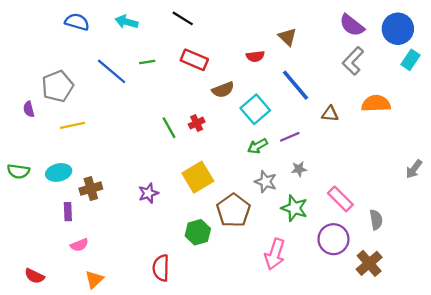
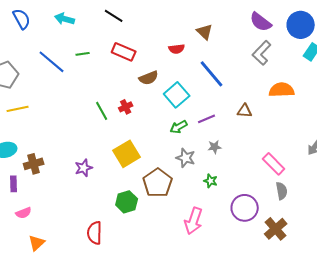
blue semicircle: (77, 22) -> (22, 19), turned 45
brown triangle: (330, 114) -> (245, 111), moved
pink rectangle: (340, 199) -> (274, 164), moved
green star: (294, 208) -> (211, 181), size x0.6

